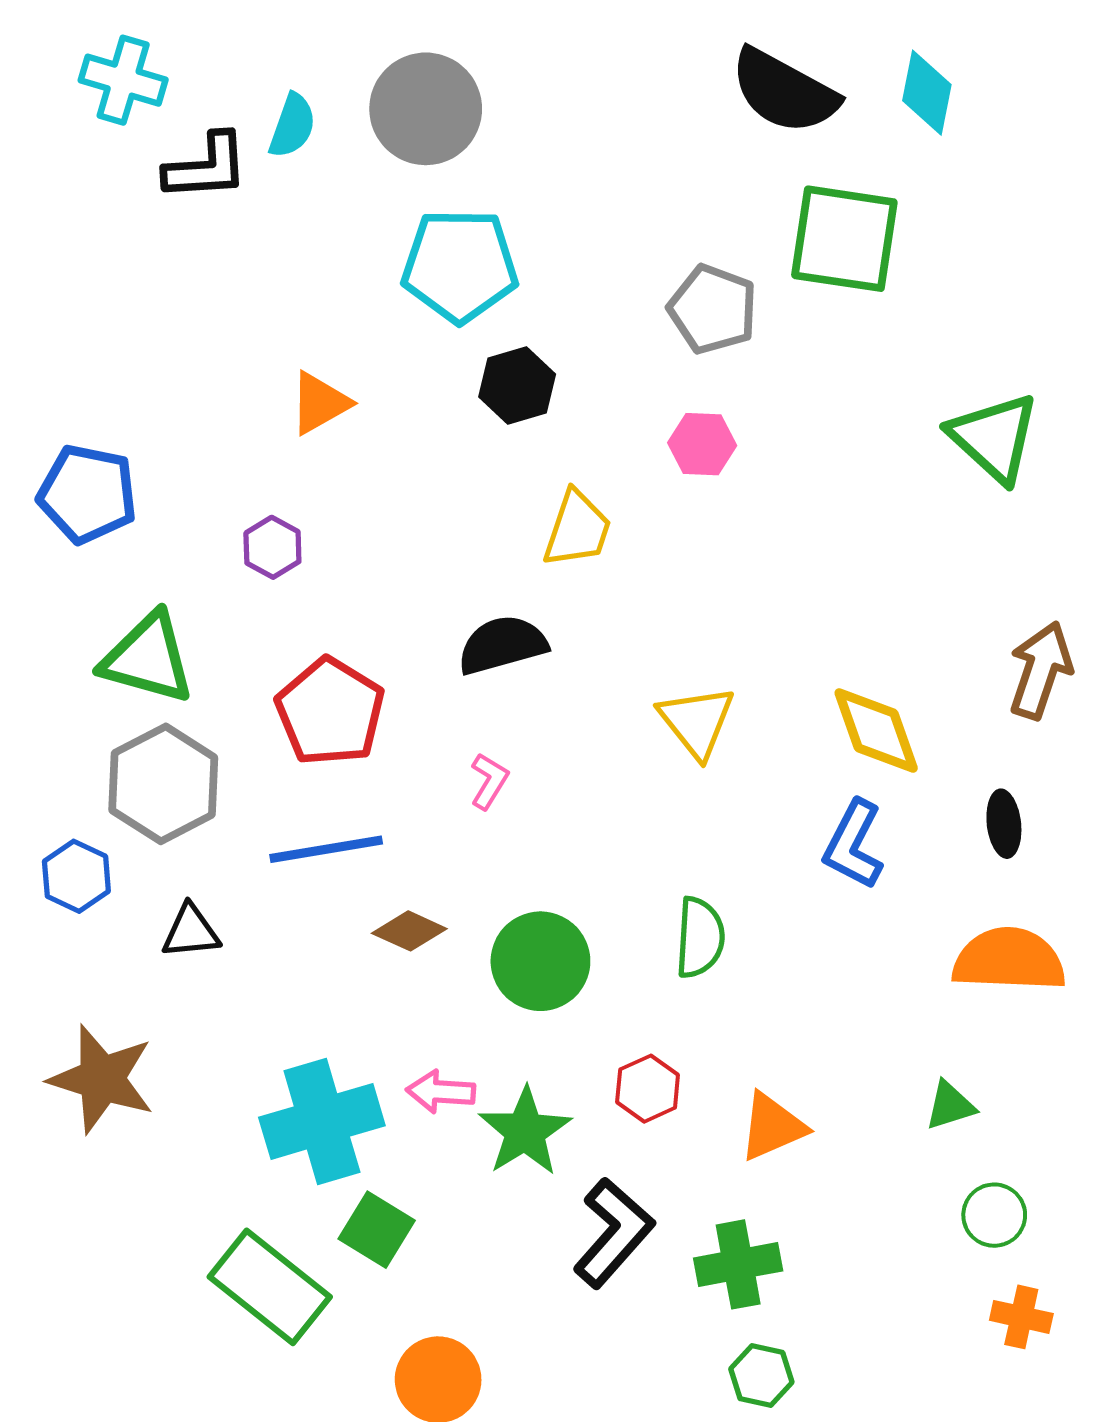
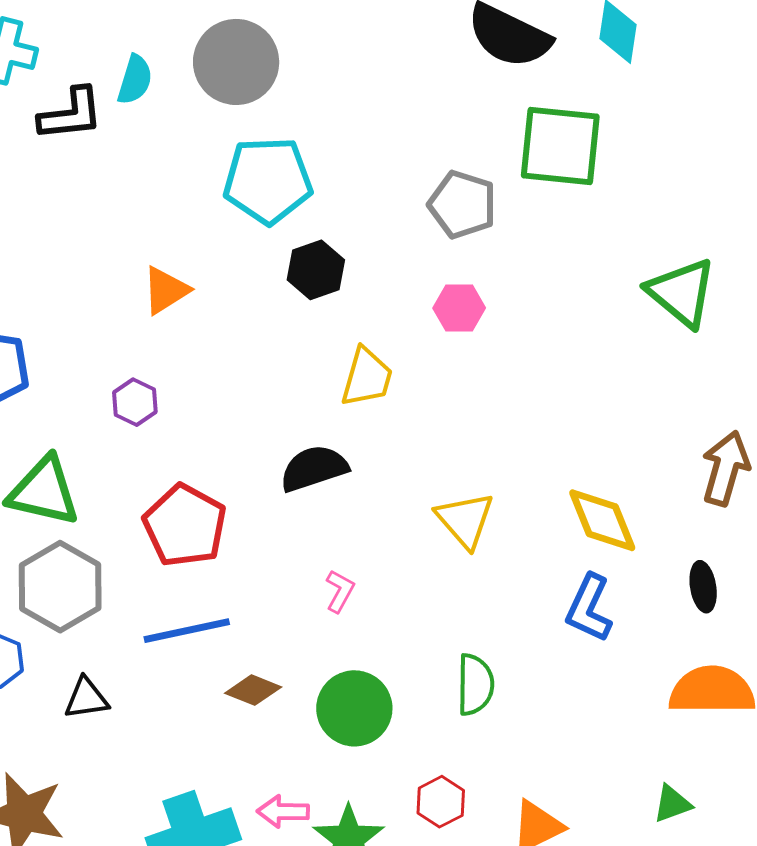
pink L-shape: (489, 781) -> (340, 591), moved

